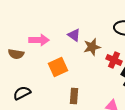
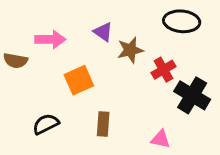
red cross: (114, 60) -> (164, 70), turned 35
black semicircle: (22, 93) -> (46, 124), moved

